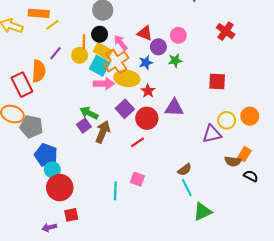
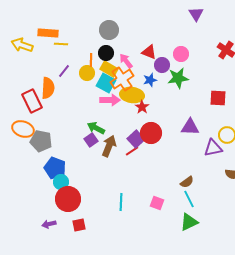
yellow line: (52, 25) -> (61, 44), turned 40
green star: (175, 60) -> (178, 78), size x1.5
red star: (148, 91) -> (142, 107), moved
purple triangle: (174, 108) -> (190, 127), moved
purple square: (125, 109) -> (136, 139), moved
red line: (137, 142) -> (132, 151), moved
pink square: (137, 179) -> (157, 203), moved
green triangle: (202, 212) -> (189, 222), moved
purple arrow: (49, 227) -> (49, 224), moved

